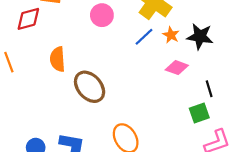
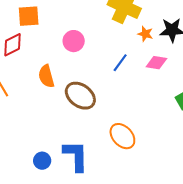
pink circle: (102, 15) -> (74, 41), moved
blue line: (144, 37) -> (120, 63), moved

